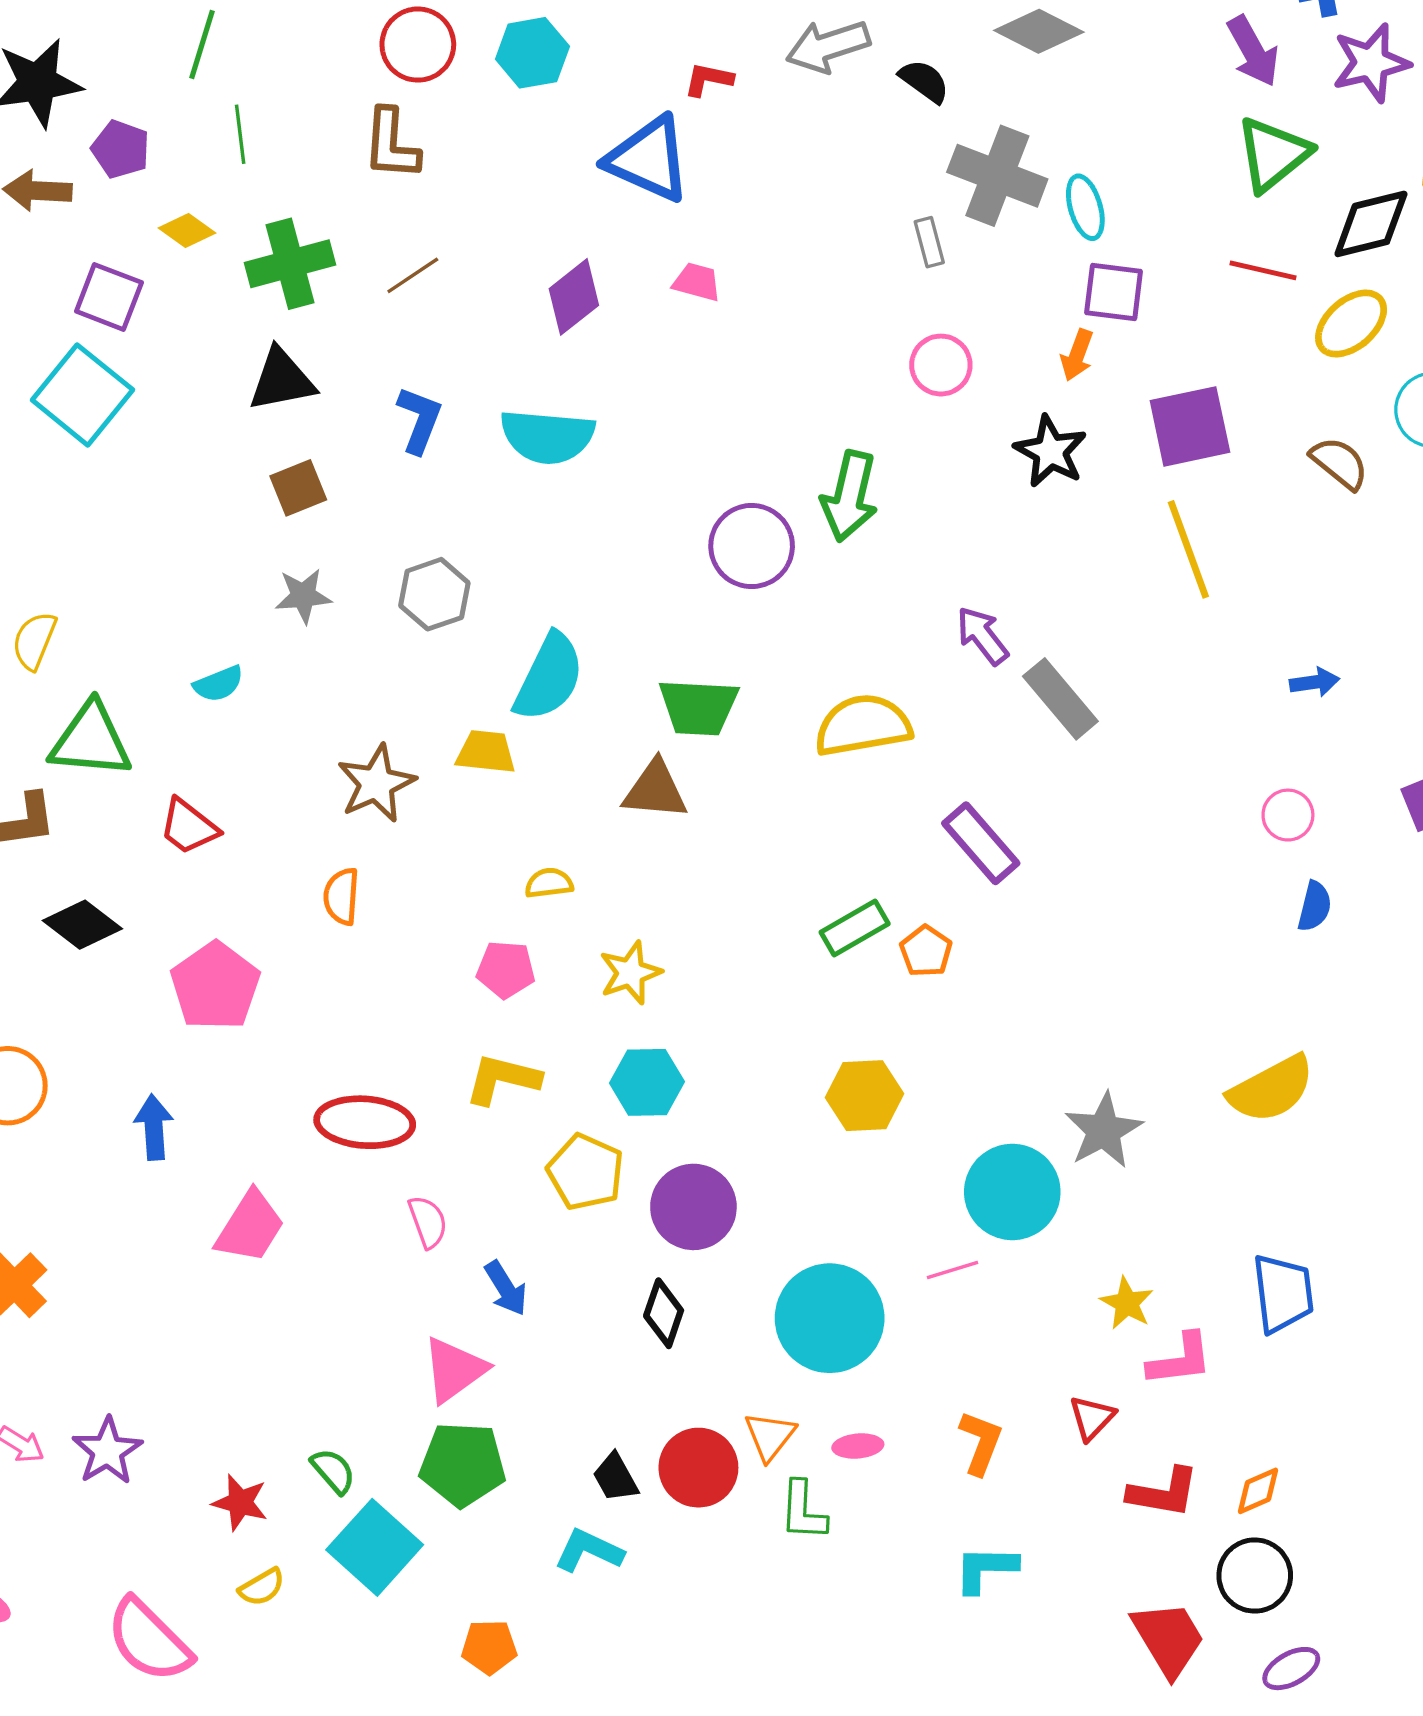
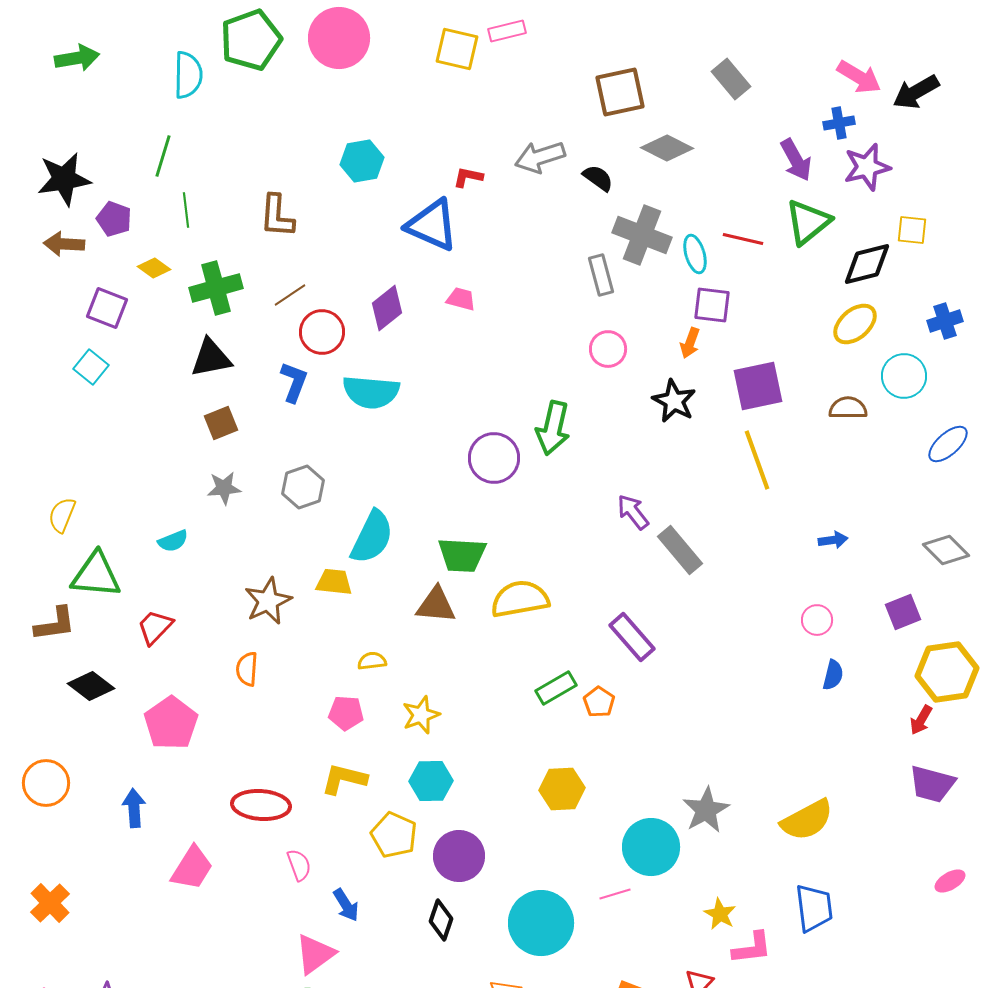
red circle: (418, 45) -> (322, 332), moved
gray rectangle: (929, 242) -> (601, 275), size x1.4
red line: (1263, 270) -> (743, 239), moved
cyan square: (82, 395) -> (91, 367), size x0.6
brown semicircle: (1339, 463) -> (848, 408), turned -39
yellow semicircle: (863, 725) -> (520, 599), moved
red trapezoid: (189, 827) -> (155, 627), turned 96
yellow semicircle: (1271, 1089) -> (807, 820), moved

